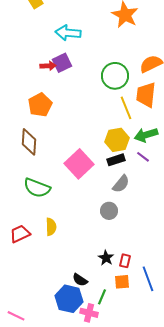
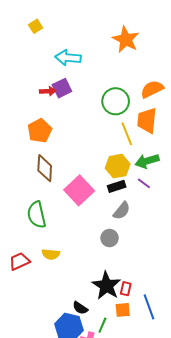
brown diamond: (29, 142) -> (45, 168), moved
green semicircle: (37, 188) -> (37, 215), turned 56
yellow semicircle: (51, 227) -> (51, 254), turned 96
black star: (106, 258) -> (106, 286), size x1.8

